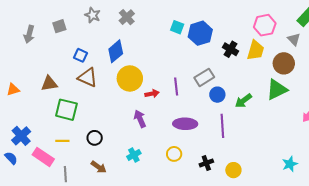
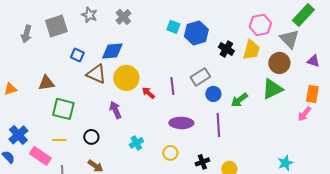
gray square: (59, 26) -> (56, 26), size x1.6
gray triangle: (294, 39) -> (289, 39), size x1.5
blue diamond: (116, 51) -> (112, 51), turned 35
brown triangle: (88, 77) -> (96, 74), moved
red arrow: (152, 94) -> (148, 93), turned -128
purple arrow: (140, 119) -> (115, 110), moved
cyan cross: (134, 155) -> (136, 143), moved

